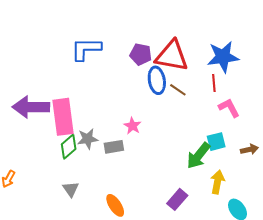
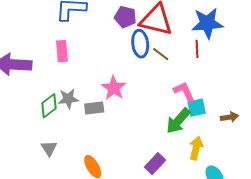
pink L-shape: (229, 108) -> (184, 91), moved
pink rectangle: (63, 117) -> (62, 51), moved, size x0.6
pink star: (132, 126) -> (114, 88), size x1.4

